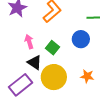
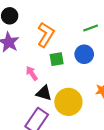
green square: (53, 48) -> (57, 59), moved, turned -32

